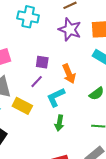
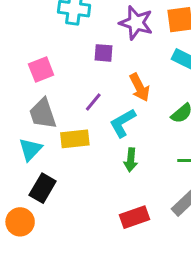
purple square: (42, 62) -> (104, 53), moved
yellow rectangle: (22, 106) -> (75, 139), turned -30

